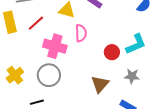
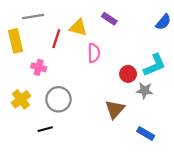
red line: (36, 23) -> (56, 39), moved, turned -30
pink cross: (55, 46) -> (39, 67), moved, size x0.6
gray star: (132, 76) -> (145, 90), moved

